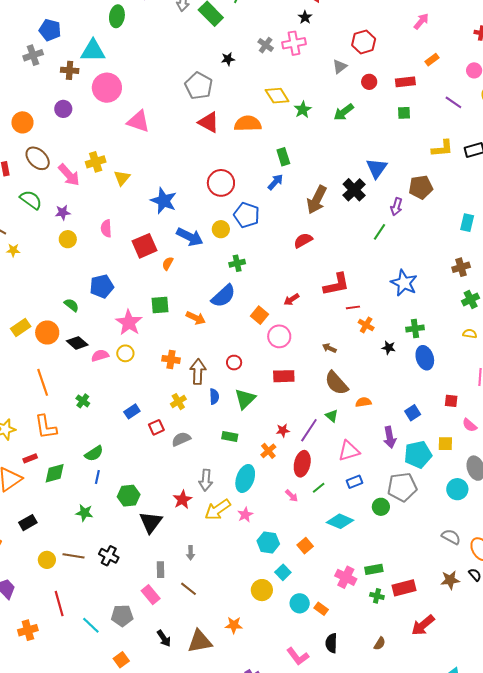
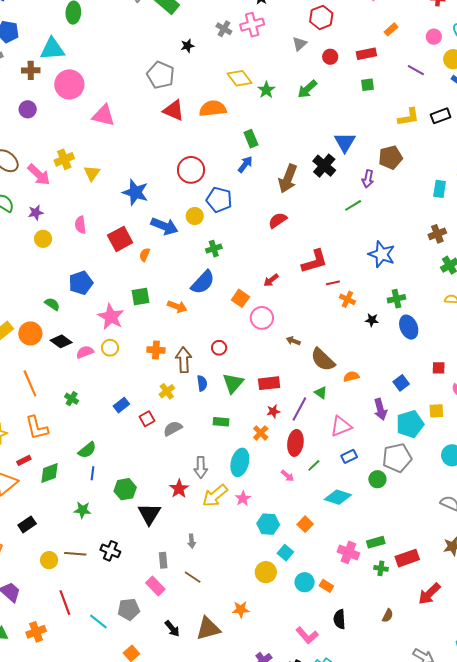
green line: (380, 232) -> (353, 205), turned 30
brown arrow: (329, 348) -> (293, 341), moved
red rectangle: (284, 376) -> (269, 383), moved

